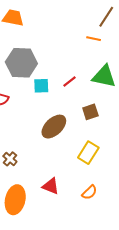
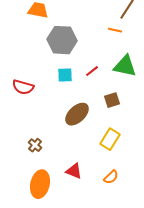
gray hexagon: (21, 63) -> (62, 40), moved

